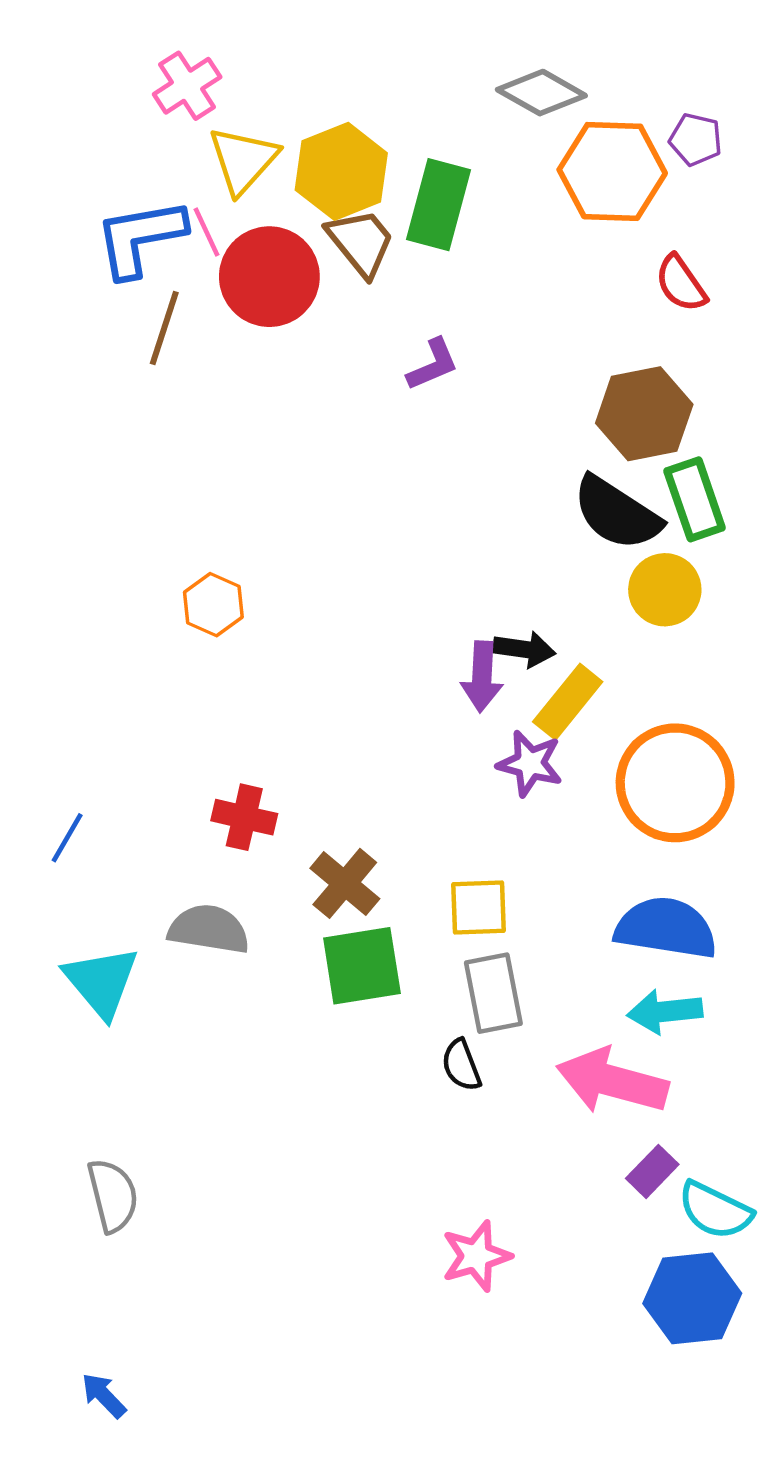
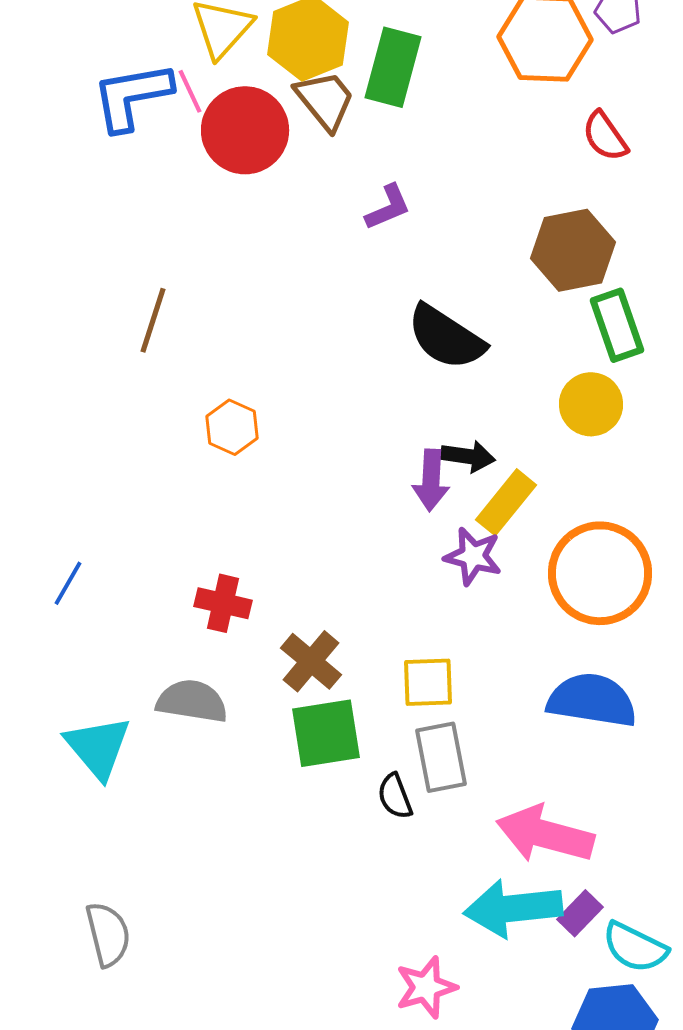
brown line: (164, 328) -> (153, 320), moved
black semicircle: (617, 513) -> (446, 337), moved
orange hexagon: (213, 605) -> (232, 427), moved
blue line: (67, 838) -> (68, 583), moved
cyan arrow: (665, 1011) -> (513, 908), moved, size x1.5
black semicircle: (461, 1065) -> (395, 796), moved

